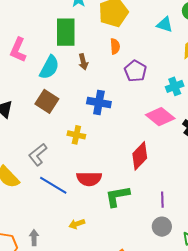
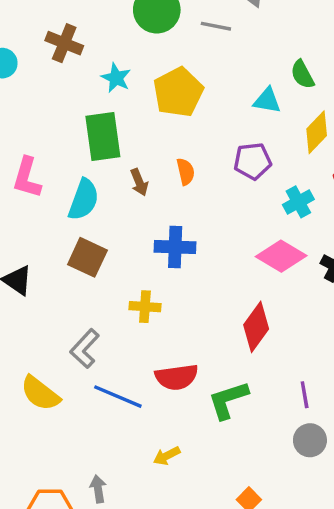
orange semicircle: (115, 46) -> (186, 172), moved
purple pentagon: (135, 71) -> (253, 161), moved, turned -30

